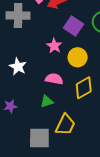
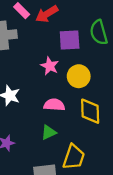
purple square: (74, 26) -> (70, 40), turned -30
yellow diamond: (84, 88) -> (90, 111), turned -55

